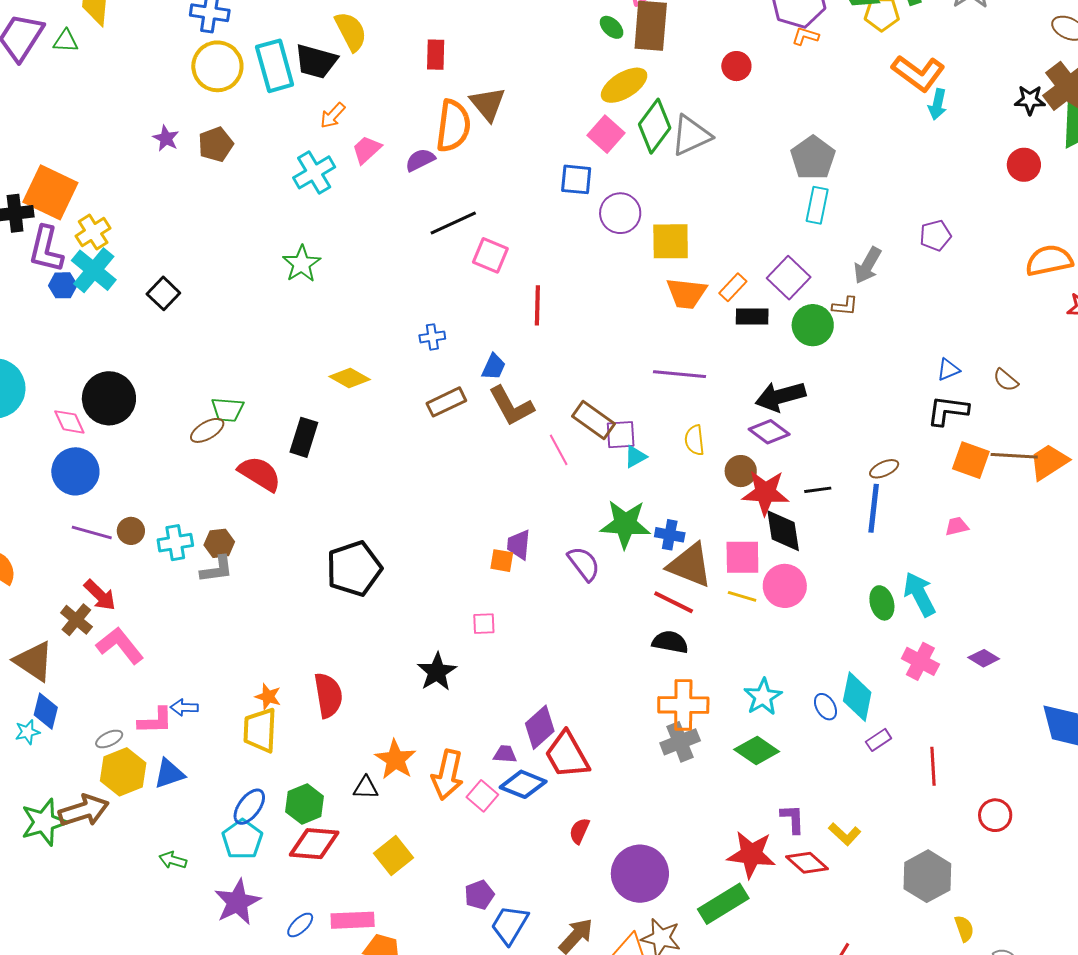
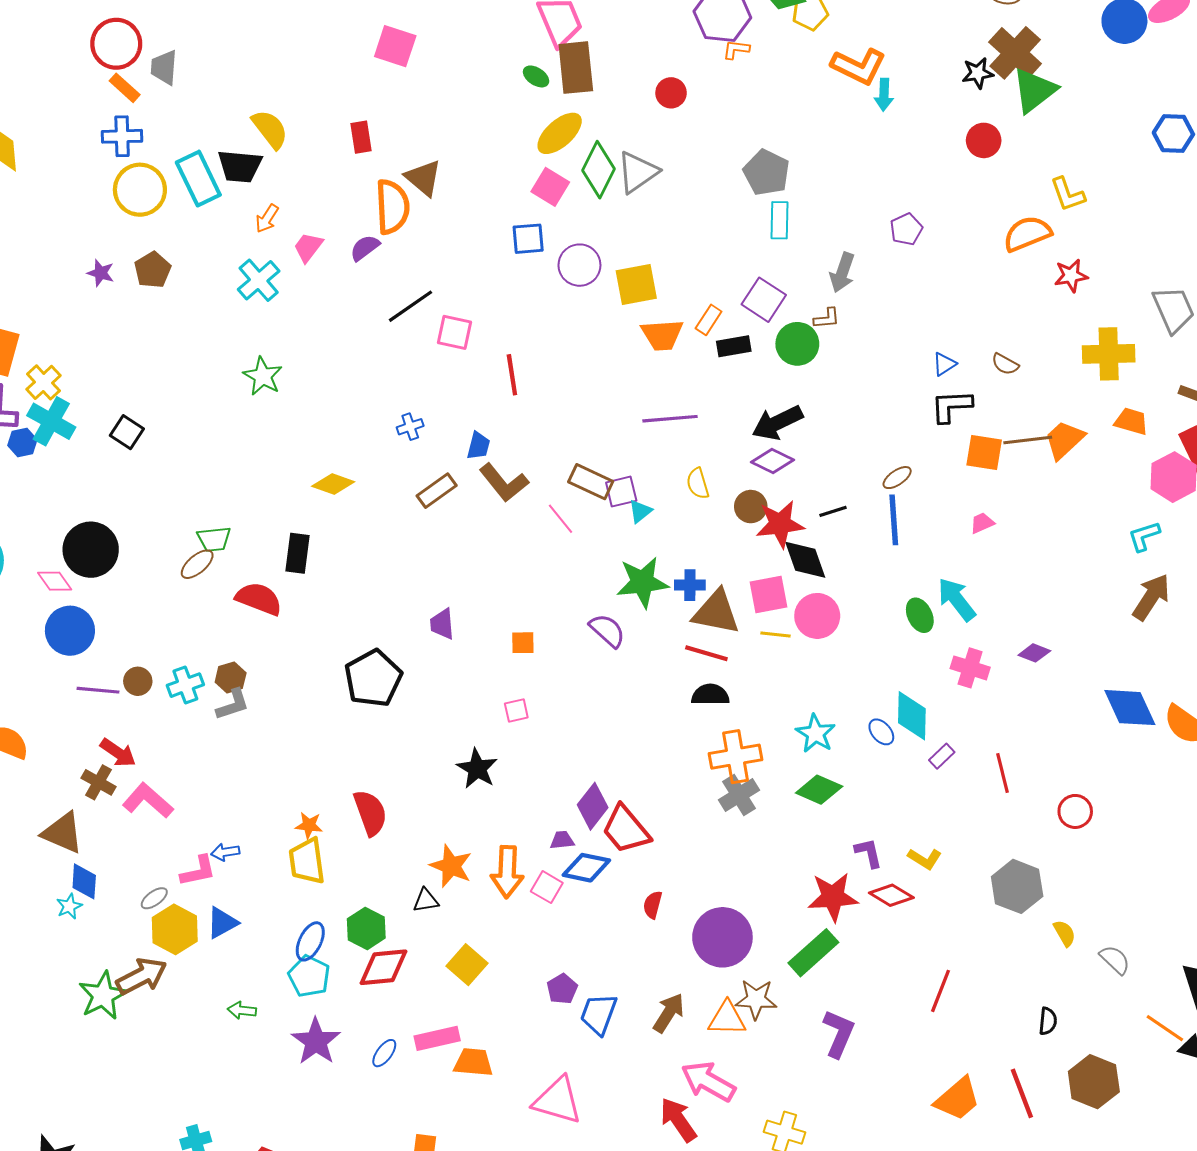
purple trapezoid: (519, 545) -> (442, 624), moved

